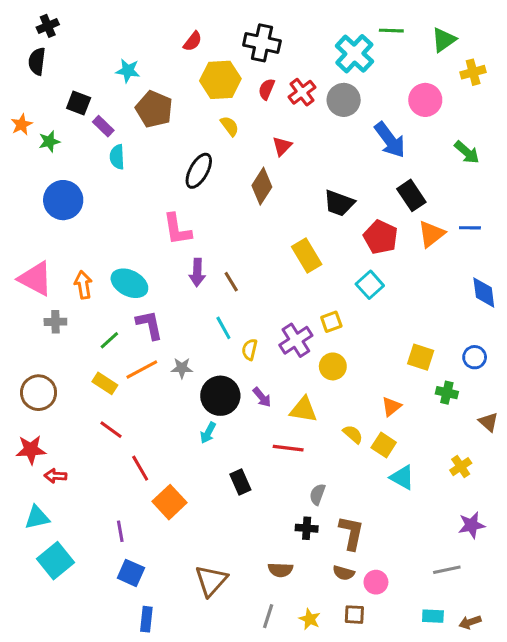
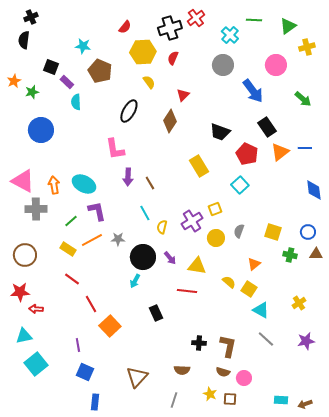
black cross: (262, 43) -> (170, 28), turned -30
cyan cross: (354, 54) -> (230, 35), size x0.7
red cross: (302, 92) -> (196, 18), moved
gray cross: (55, 322) -> (36, 209), size x1.5
brown triangle: (488, 422) -> (316, 254), moved, turned -40
gray semicircle: (317, 494) -> (239, 231), moved
gray line: (447, 570) -> (266, 339), moved, turned 54
yellow star: (310, 619) -> (210, 394), moved

